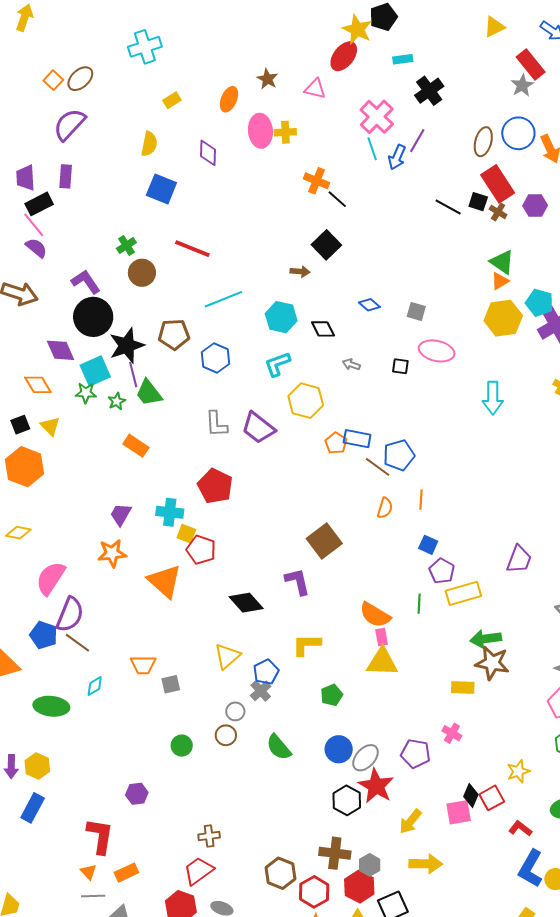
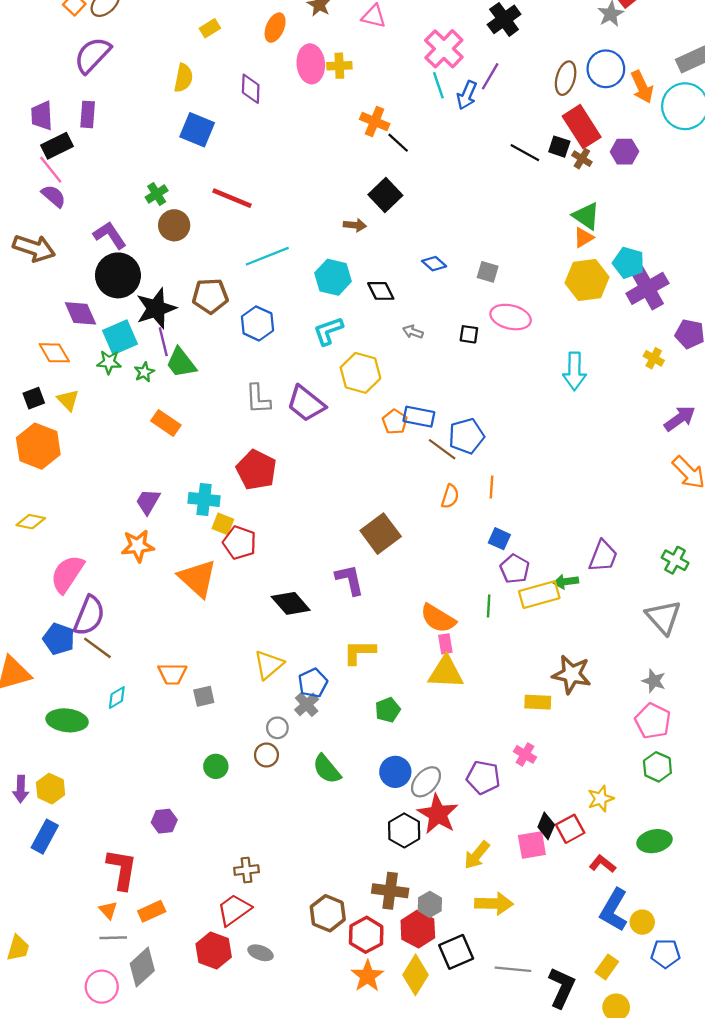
green arrow: (486, 639) -> (566, 582), moved, size x0.7

